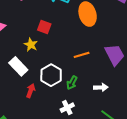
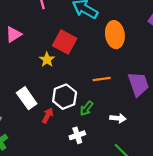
red square: (44, 27) -> (65, 42), size x1.5
white rectangle: (18, 66) -> (27, 98), moved
red arrow: (31, 91) -> (48, 115), moved

